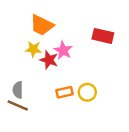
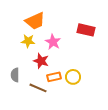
orange trapezoid: (42, 25) -> (35, 21), turned -50
red star: (49, 60) -> (41, 61), moved
brown line: (18, 105) -> (38, 88), moved

